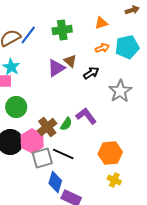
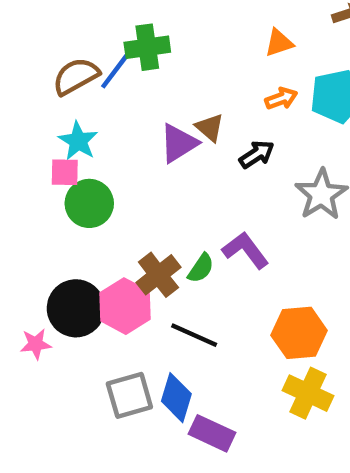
green cross: (62, 30) -> (147, 47), moved
green circle: (16, 107) -> (89, 203), moved
gray square: (42, 158) -> (129, 395), moved
yellow cross: (114, 180) -> (308, 393), size x1.5

